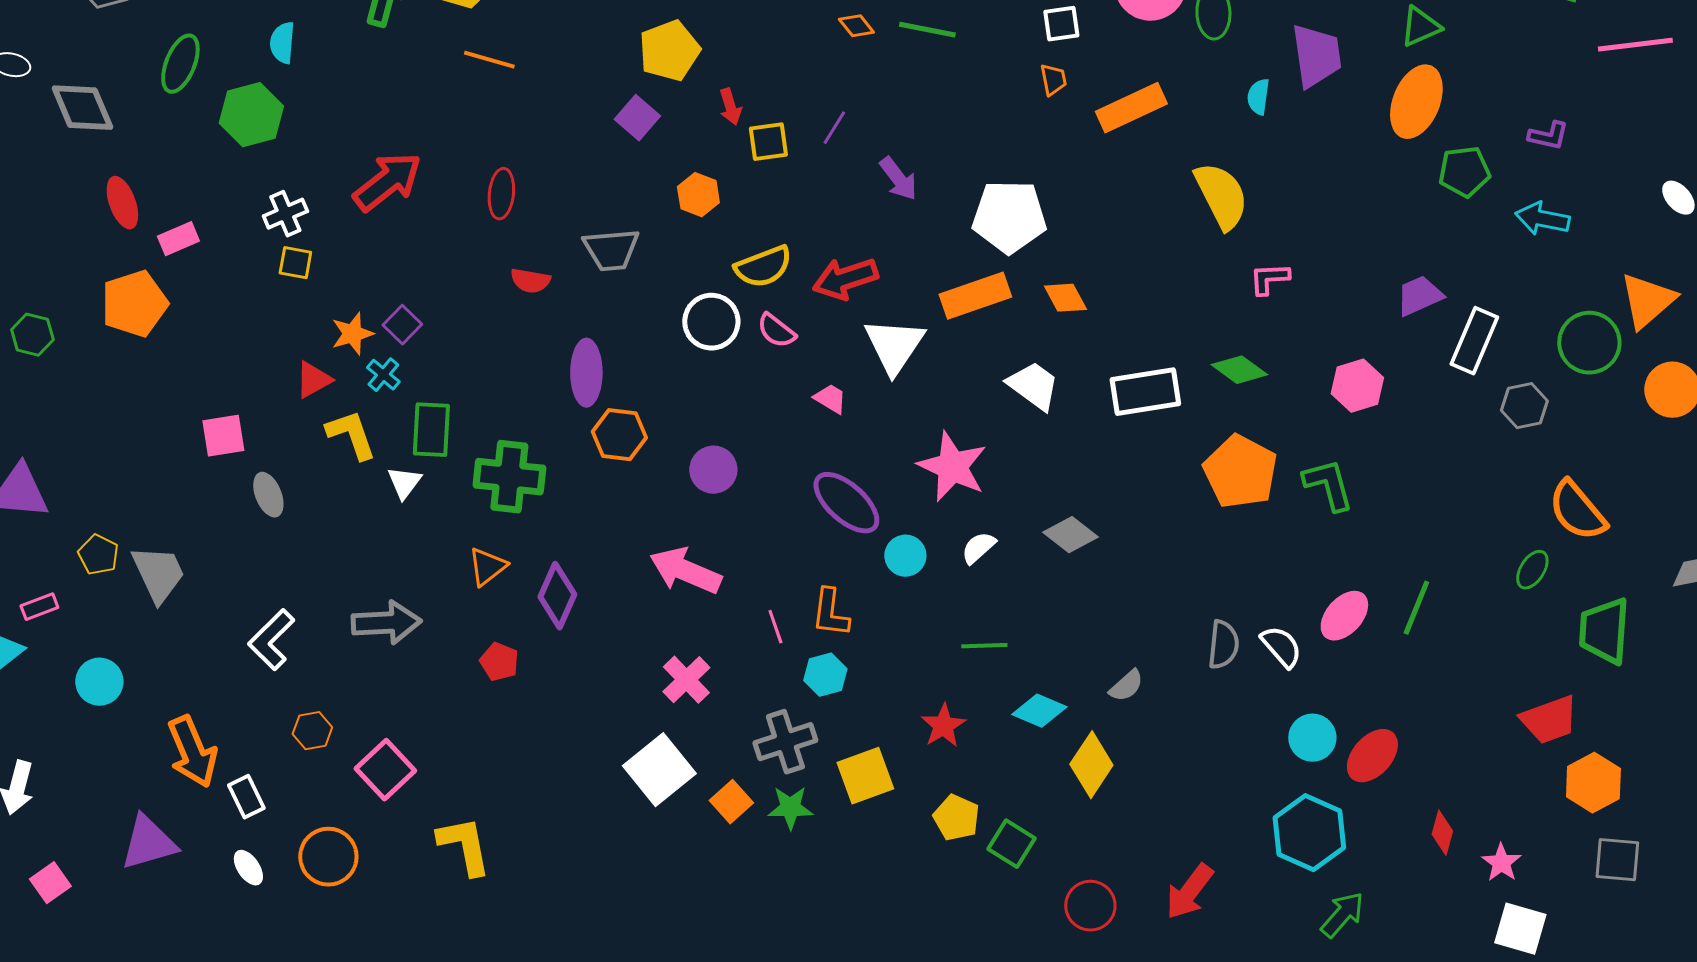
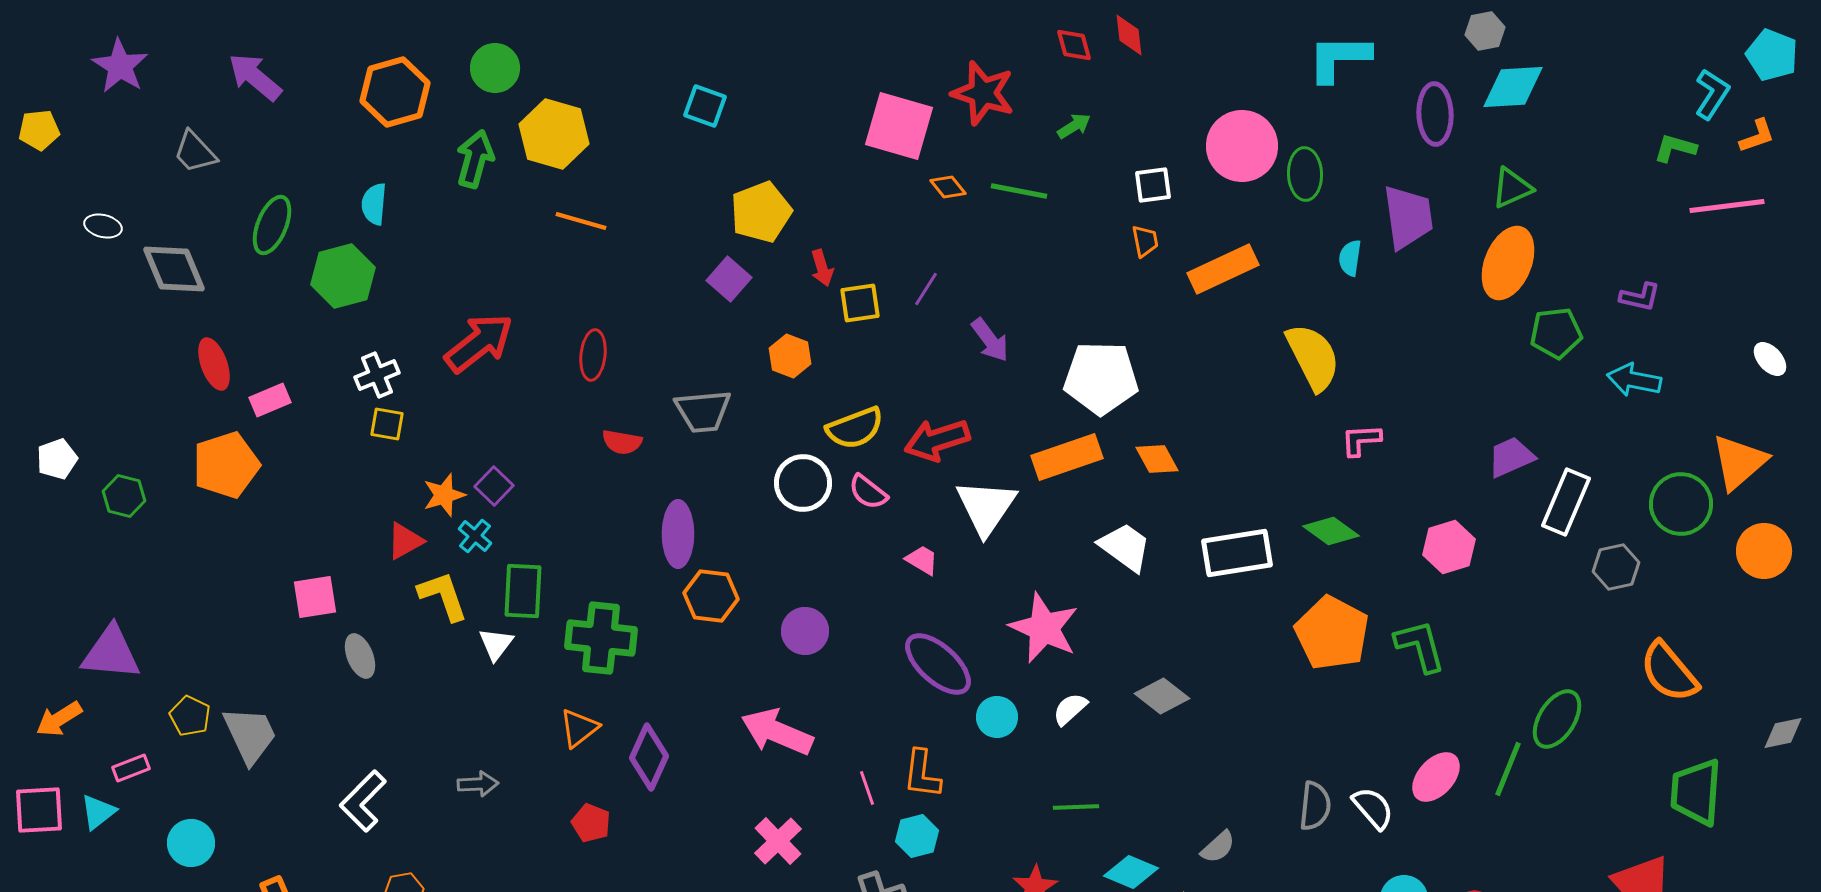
green ellipse: (1532, 570) -> (1557, 719), moved, size x1.5
gray arrow: (386, 623) -> (478, 784), size x0.6

